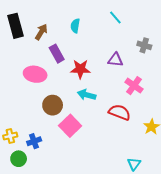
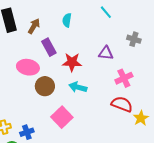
pink cross: (134, 86) -> (124, 78), turned 30
brown circle: (53, 105) -> (45, 86), moved
red semicircle: (120, 112) -> (122, 104), moved

